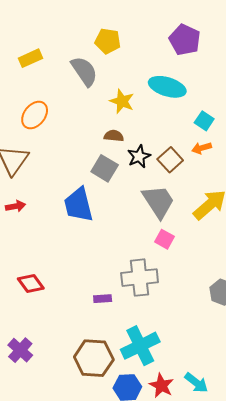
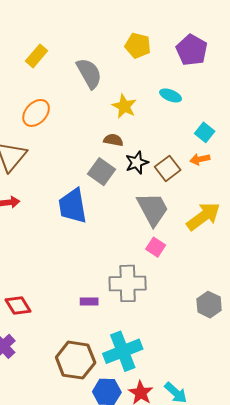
yellow pentagon: (108, 41) -> (138, 46), moved
yellow rectangle: (31, 58) -> (37, 56), turned -30
cyan ellipse: (167, 87) -> (171, 95), size x0.6
red diamond: (31, 283) -> (18, 306), moved

